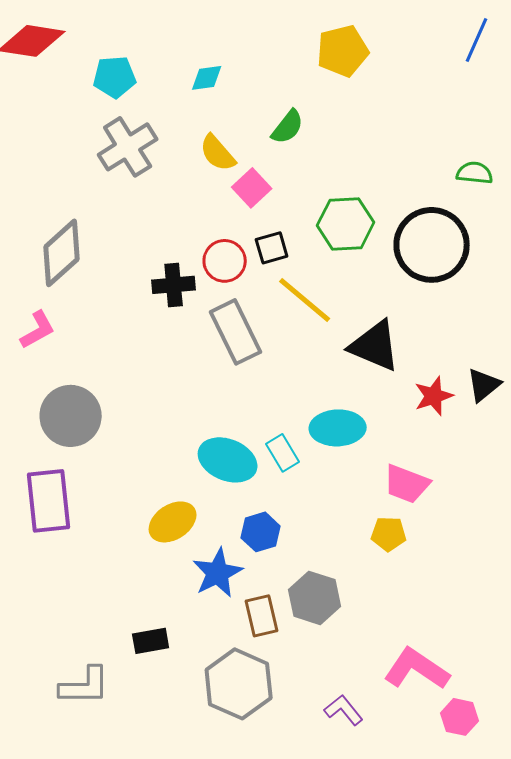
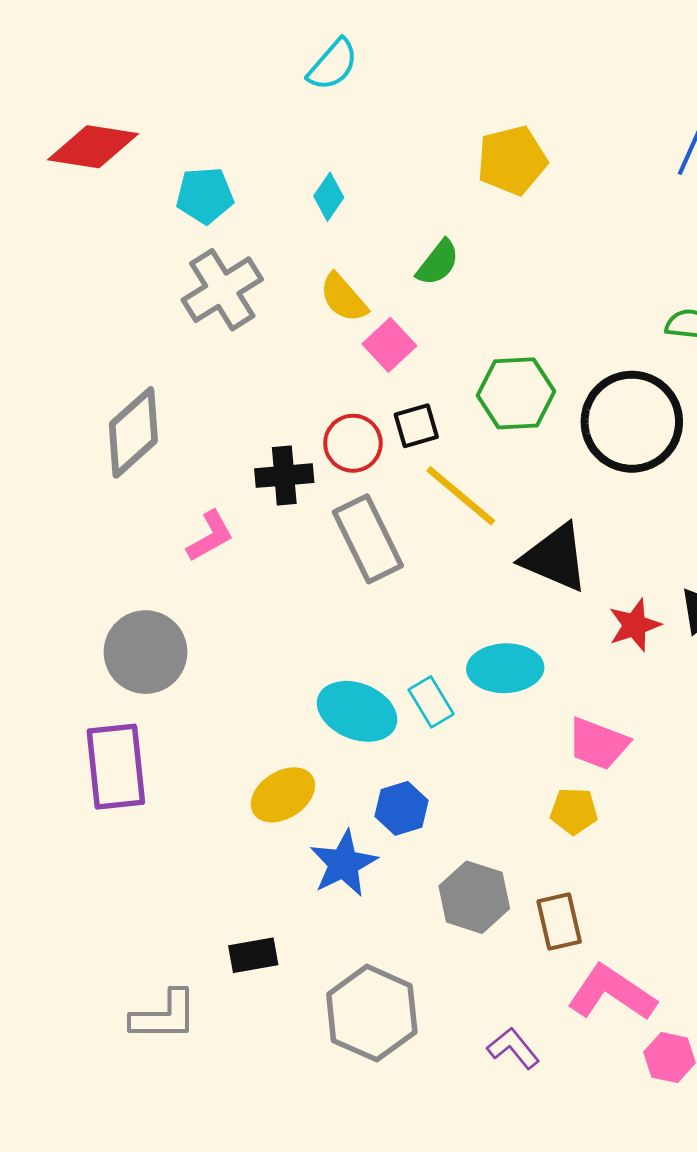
cyan diamond: (207, 78) -> (329, 197), turned -48
pink L-shape: (38, 330) -> (210, 536), moved
brown rectangle: (262, 616) -> (559, 921), moved

